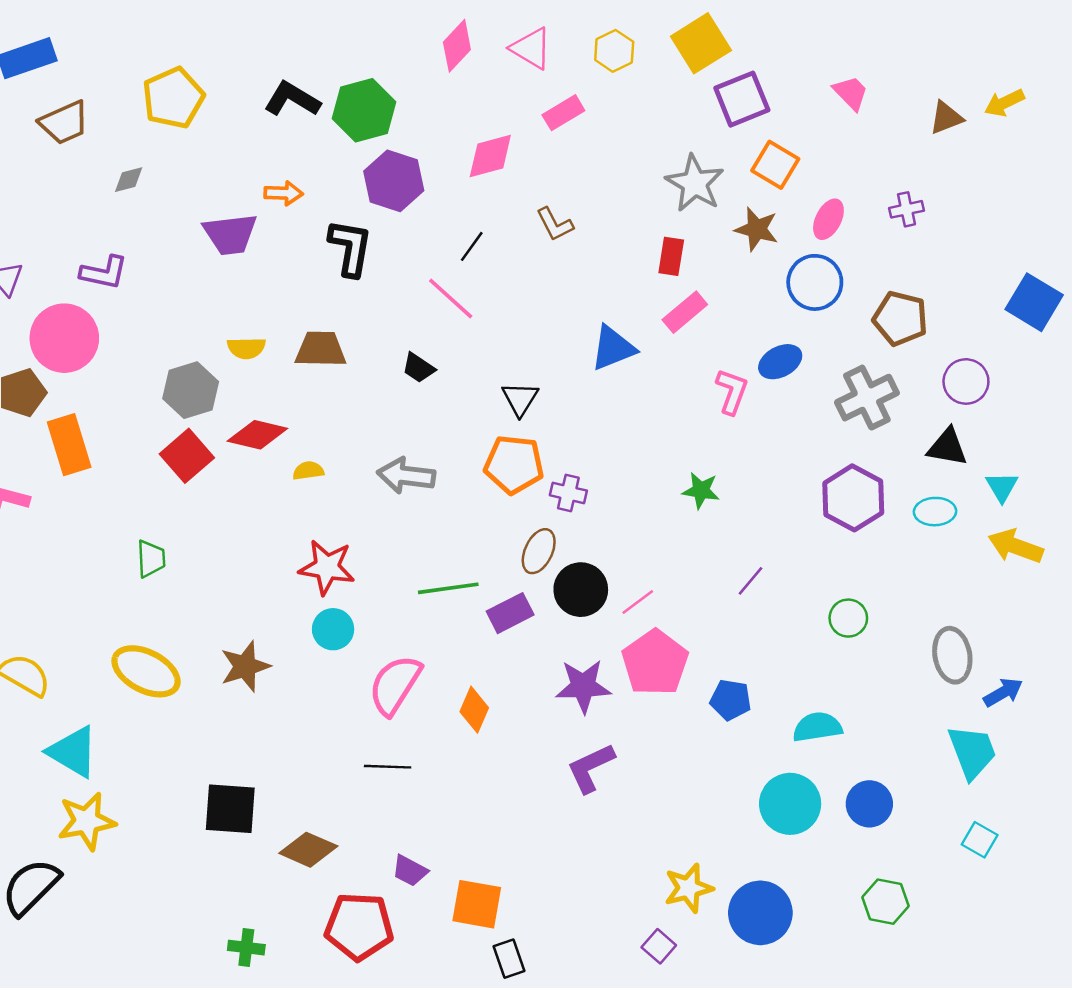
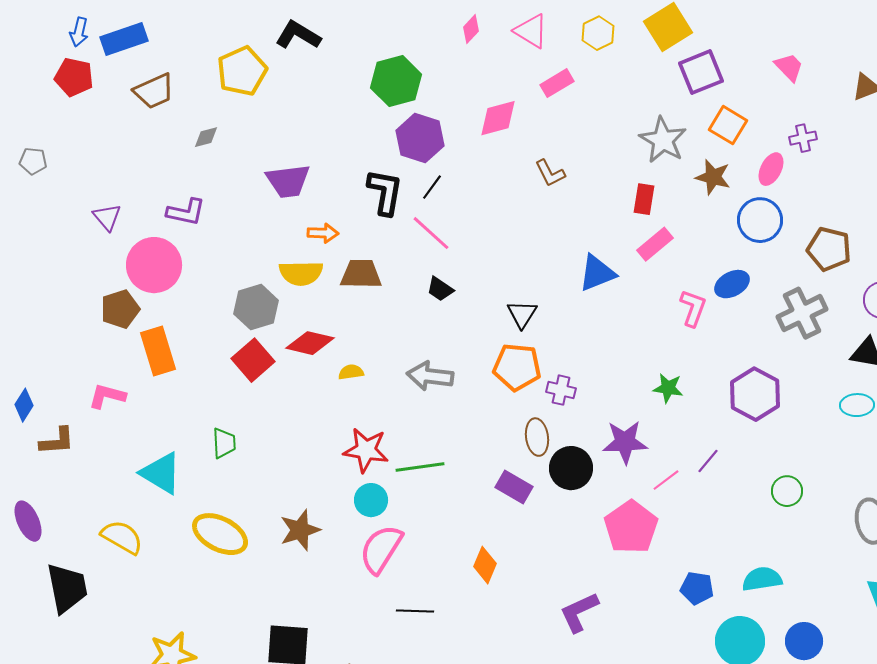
pink diamond: (457, 46) -> (471, 29), size x0.7
black L-shape: (292, 99) -> (298, 35), moved
orange arrow: (283, 193) -> (323, 233), moved
purple cross: (907, 209) -> (803, 138), moved
black line: (472, 246) -> (432, 187), moved
pink line: (451, 298) -> (431, 233), moved
yellow semicircle: (246, 348) -> (301, 273), size x1.4
purple hexagon: (853, 498) -> (755, 394), moved
brown ellipse: (539, 551) -> (537, 437), turned -33
green line: (448, 588) -> (420, 467), moved
pink line: (638, 602) -> (666, 480), moved
purple rectangle: (510, 613) -> (514, 487), turned 57
pink semicircle: (395, 685) -> (381, 549), moved
purple star: (583, 686) -> (625, 442), moved
blue pentagon: (731, 700) -> (697, 588), moved
cyan triangle: (73, 752) -> (161, 473), moved

